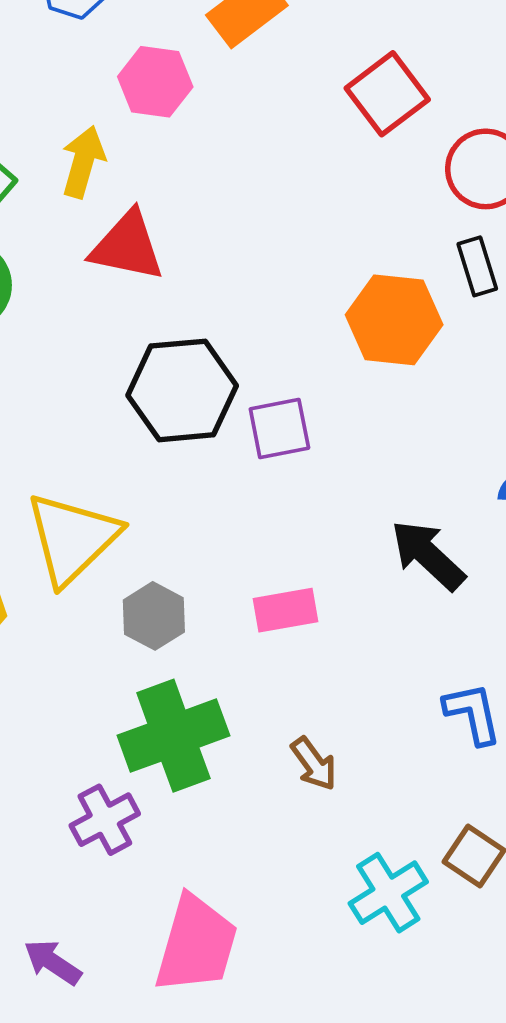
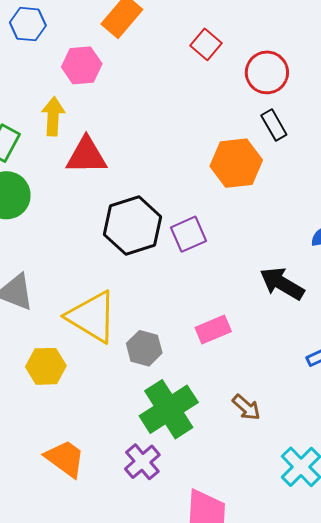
red square: (387, 94) -> (206, 44), size x0.7
yellow triangle: (72, 538) -> (92, 317), turned -32

